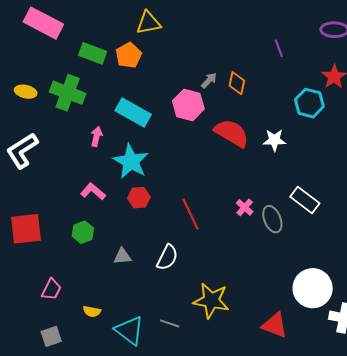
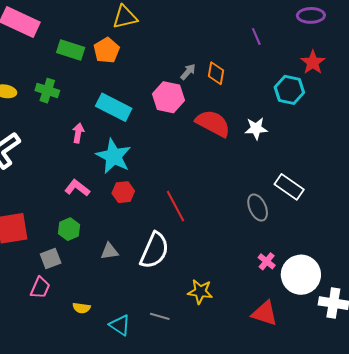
green cross: (68, 93) -> (47, 91), size x0.7
pink cross: (245, 207) -> (267, 261), moved
white semicircle: (167, 257) -> (154, 250), size x1.4
yellow star: (211, 301) -> (200, 292), size x0.7
cyan triangle: (129, 330) -> (120, 325), size x0.7
gray square: (51, 336) -> (51, 258), moved

